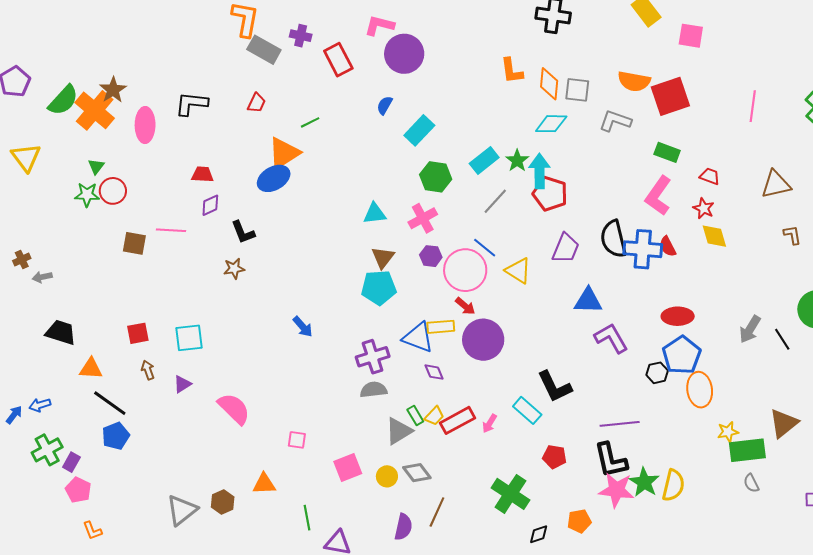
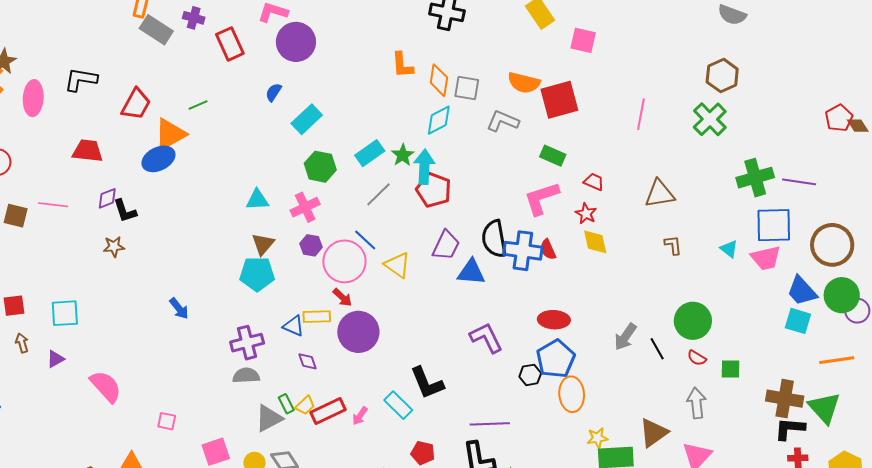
red trapezoid: (256, 103) -> (136, 104), moved, size x1.6
cyan diamond: (551, 124) -> (439, 120), turned -32
red trapezoid: (202, 174) -> (88, 151), size x1.4
pink L-shape: (658, 196) -> (541, 198), turned 33
purple diamond: (210, 205) -> (107, 198), moved
blue triangle: (588, 301) -> (471, 272), moved
blue triangle: (418, 337) -> (294, 326), size x0.7

